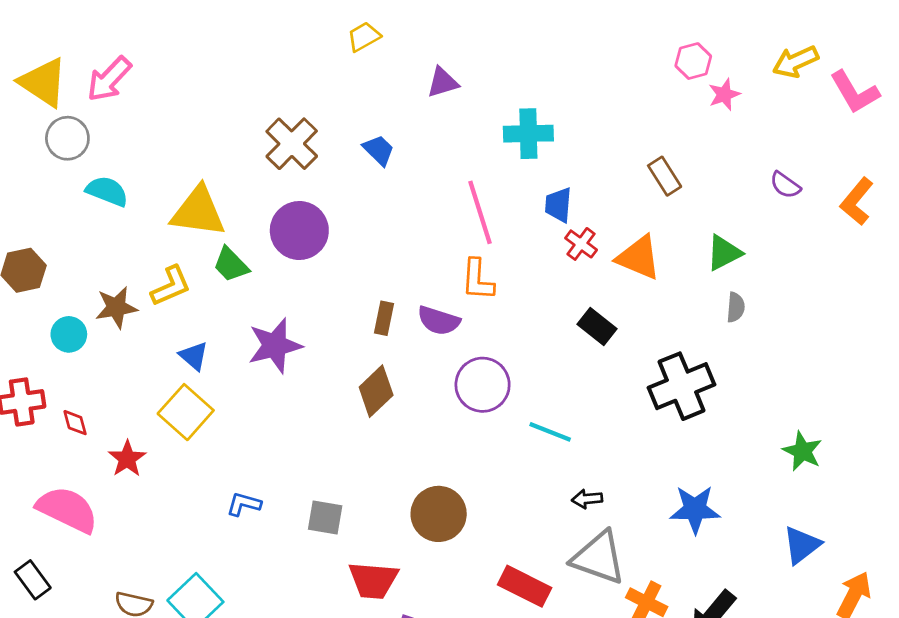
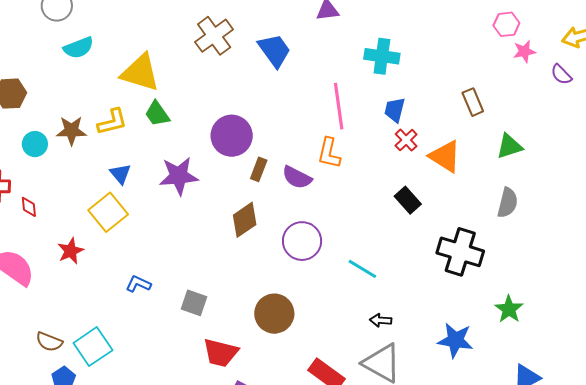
blue trapezoid: (379, 150) -> (274, 50), size x1.5
purple semicircle: (785, 185) -> (561, 75), moved
cyan semicircle: (107, 191) -> (79, 48), turned 128
purple circle: (299, 230) -> (232, 136), moved
green triangle: (724, 253) -> (509, 146), moved
gray semicircle: (736, 307) -> (508, 203), size x1.4
purple circle: (483, 385) -> (302, 241), moved
black cross: (681, 386) -> (460, 252), turned 30
green star: (802, 451) -> (509, 309), moved
red star: (127, 459) -> (71, 251), moved

